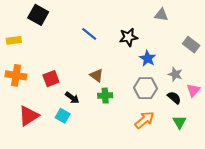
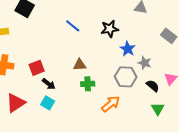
gray star: (175, 74) -> (145, 63), moved
brown triangle: (97, 75) -> (80, 65), turned -40
black arrow: (72, 98) -> (49, 84), moved
orange arrow: (144, 120) -> (111, 104), moved

